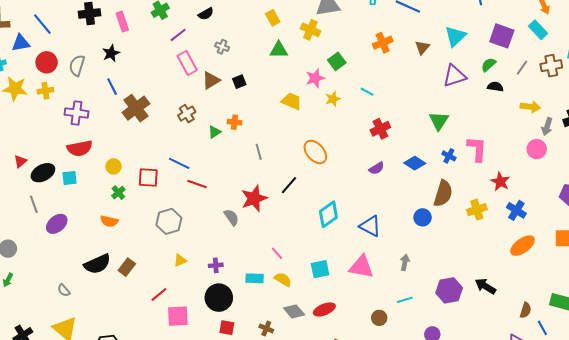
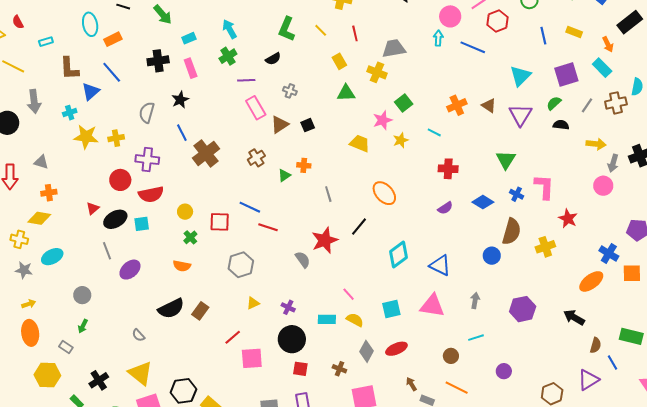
purple line: (178, 35) -> (246, 80), turned 36
purple square: (502, 36) -> (566, 74), turned -35
blue triangle: (21, 43) -> (91, 91), turned -30
orange cross: (383, 43) -> (457, 105), moved
brown triangle: (422, 48) -> (489, 106), moved, turned -35
red circle: (47, 62) -> (120, 180), moved
purple triangle: (455, 76) -> (520, 115), turned -40
red cross: (380, 129) -> (448, 169), turned 30
blue cross: (516, 210) -> (609, 253), moved
purple cross: (216, 265) -> (288, 307), turned 32
black arrow: (485, 286) -> (574, 317), moved
purple hexagon: (449, 290) -> (523, 309), moved
gray diamond: (294, 311) -> (367, 351), turned 70

